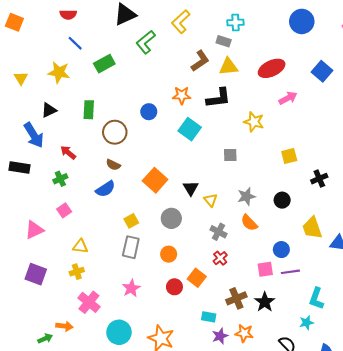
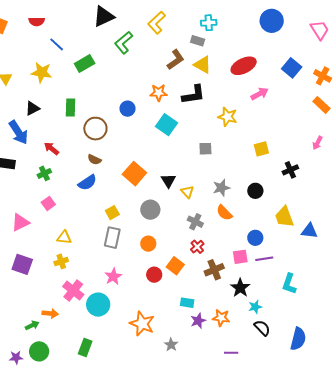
red semicircle: (68, 15) -> (37, 21), moved
yellow triangle: (228, 67) -> (203, 65), turned 36
brown cross: (236, 298) -> (214, 270), moved
cyan star: (307, 323) -> (255, 307), moved
cyan circle: (119, 332) -> (98, 305), moved

